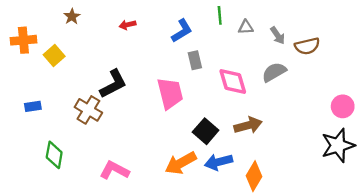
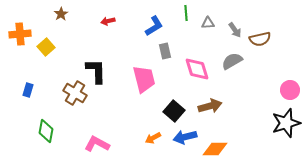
black L-shape: (113, 84) -> (96, 71), turned -64
blue rectangle: (33, 106) -> (28, 90), turned -64
orange arrow: (181, 163) -> (153, 138), size x0.6
orange diamond: (254, 176) -> (215, 149), turned 60

